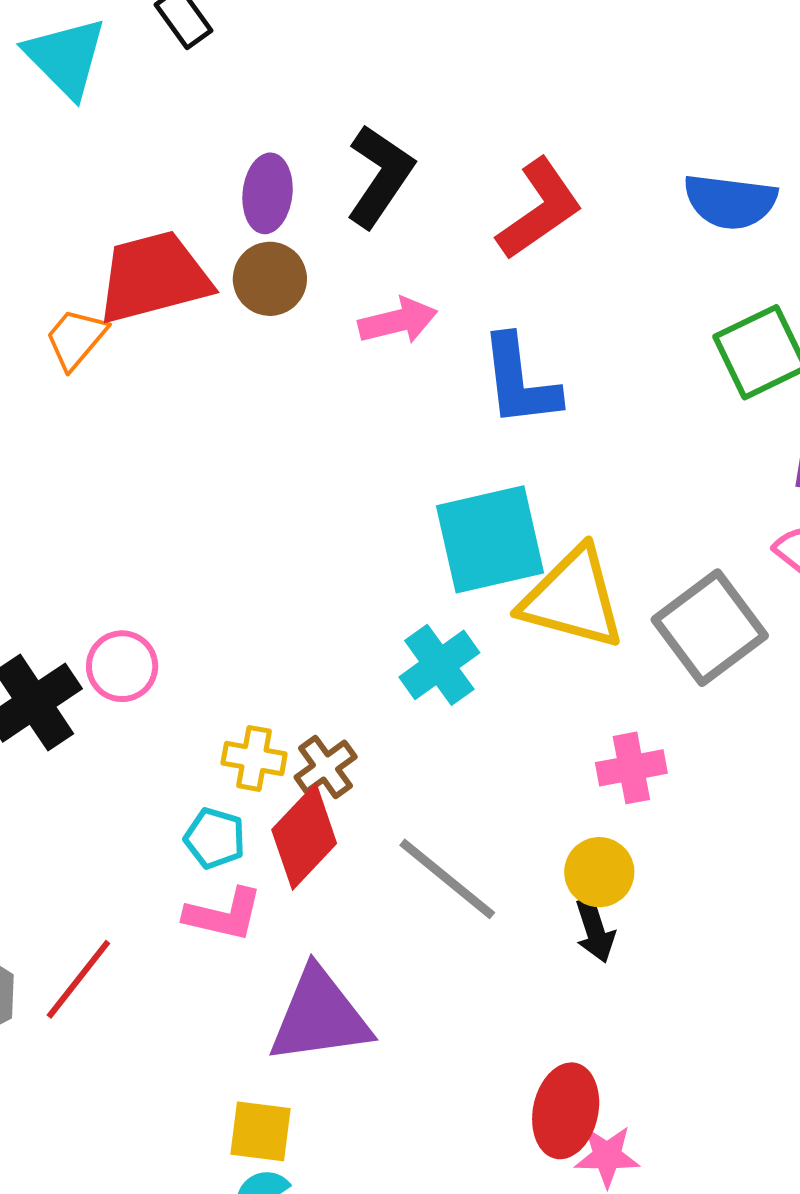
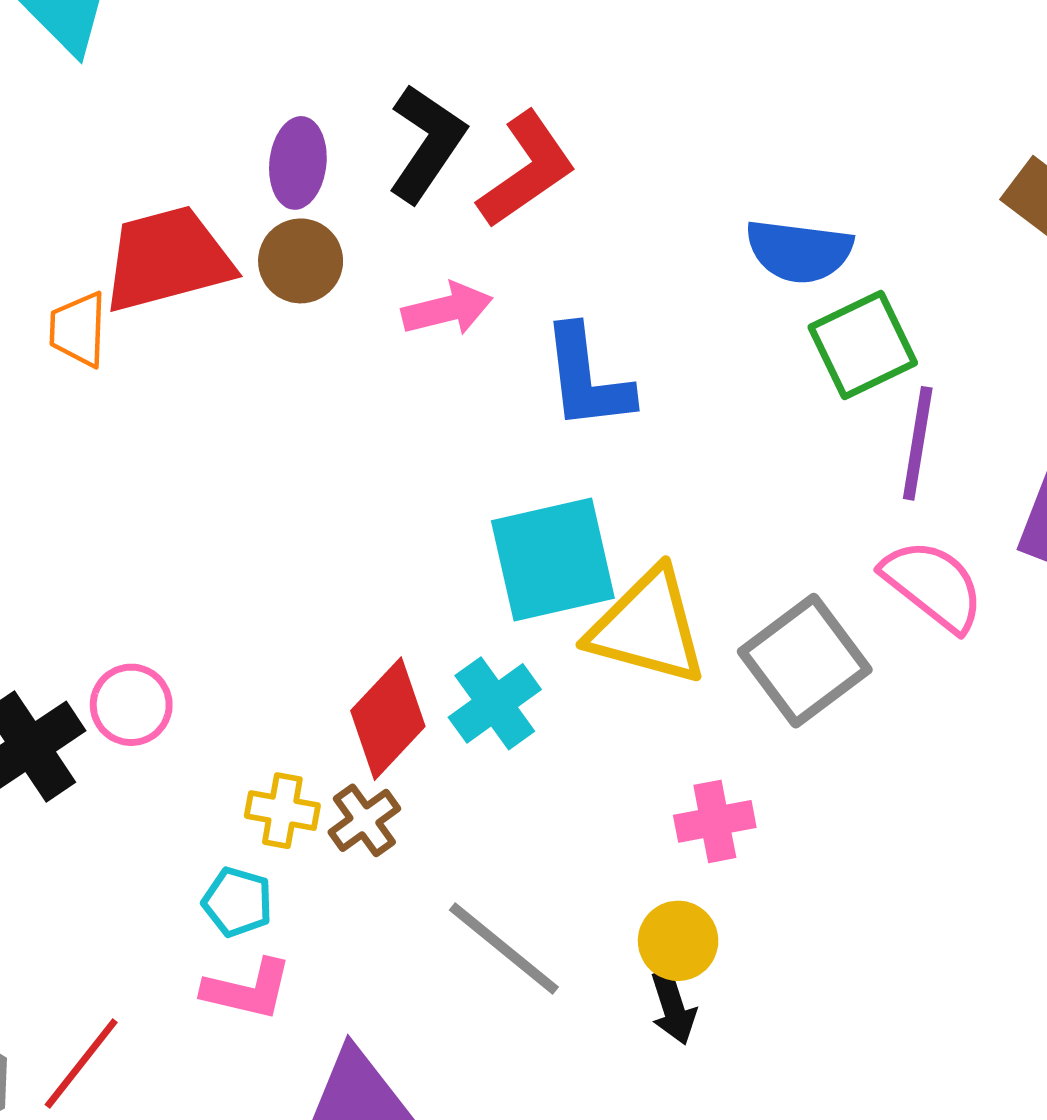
blue semicircle: (730, 201) -> (799, 251), moved
red L-shape: (540, 209) -> (527, 170), moved
orange trapezoid: (76, 339) -> (78, 329), turned -38
red diamond: (304, 836) -> (388, 719), moved

